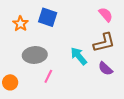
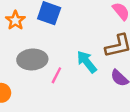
pink line: (48, 76) -> (56, 75), moved

